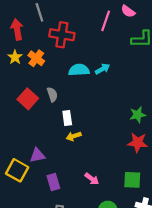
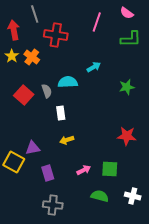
pink semicircle: (128, 11) -> (127, 13), moved
cyan semicircle: (79, 70) -> (68, 82), moved
green star: (138, 115) -> (127, 87), moved
yellow arrow: (74, 136) -> (67, 140), moved
pink arrow: (92, 179) -> (84, 170), turned -64
green square: (132, 180) -> (110, 169), moved

